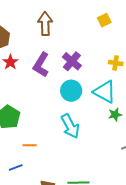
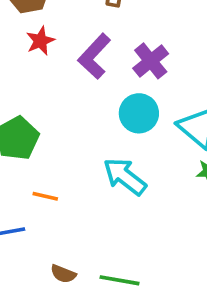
cyan arrow: (70, 126) -> (125, 177), turned 145

